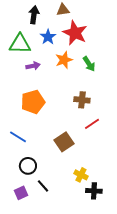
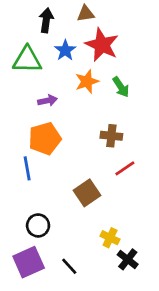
purple arrow: (33, 66) -> (48, 101), moved
blue line: (18, 137) -> (27, 168), moved, turned 48
black line: (43, 186) -> (69, 266), moved
black cross: (94, 191) -> (128, 259), turned 35
purple square: (21, 193) -> (29, 262), size x1.6

